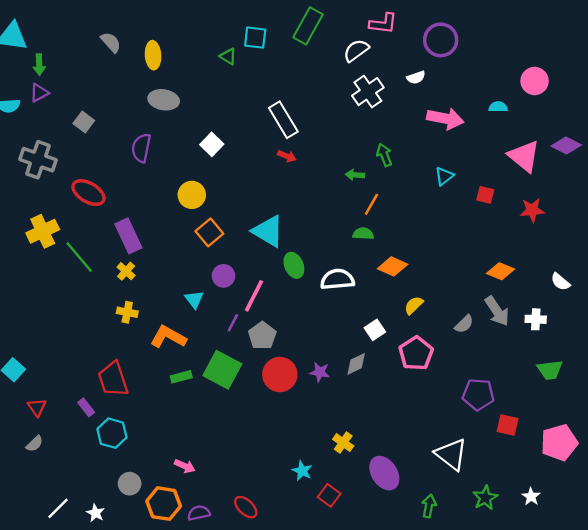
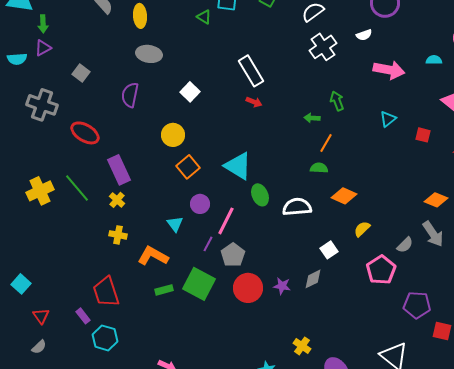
yellow cross: (43, 231) -> (40, 191), moved
pink pentagon: (416, 353) -> (381, 270), moved

